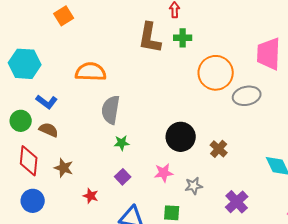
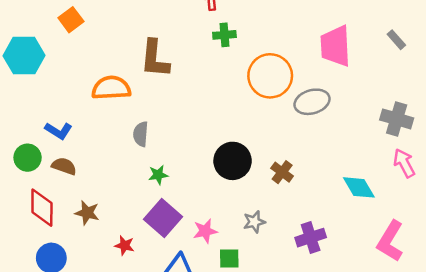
brown L-shape: (150, 38) -> (155, 59), moved
cyan hexagon: (25, 64) -> (24, 56), moved
gray semicircle: (111, 110) -> (141, 134), size x0.7
pink star: (164, 173) -> (205, 231), moved
purple square: (123, 177) -> (163, 218), size x1.8
purple cross: (237, 202) -> (311, 238), turned 30

